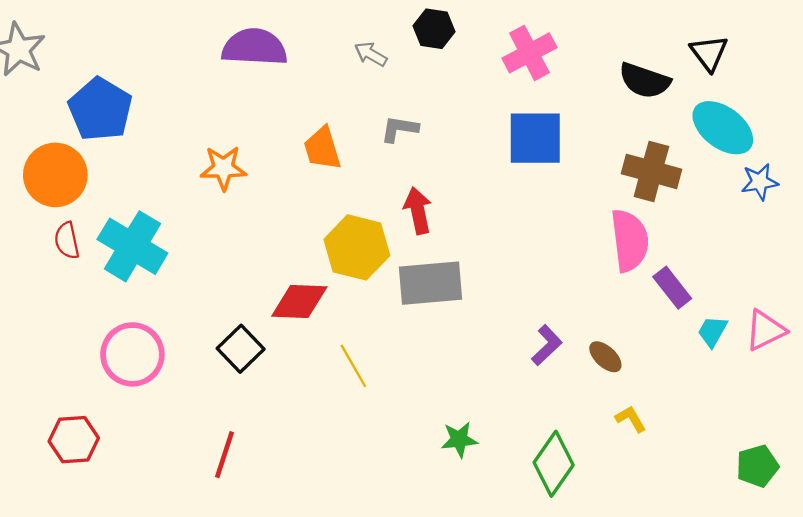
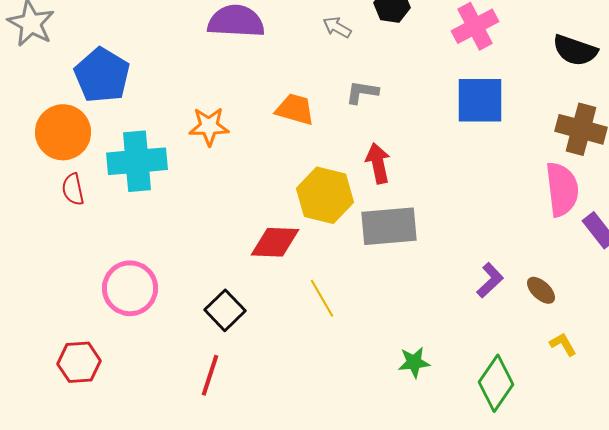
orange trapezoid: (322, 148) -> (295, 109), turned 123
cyan cross: (132, 246) -> (137, 161), moved, turned -36
black square: (241, 349) -> (225, 310), moved

